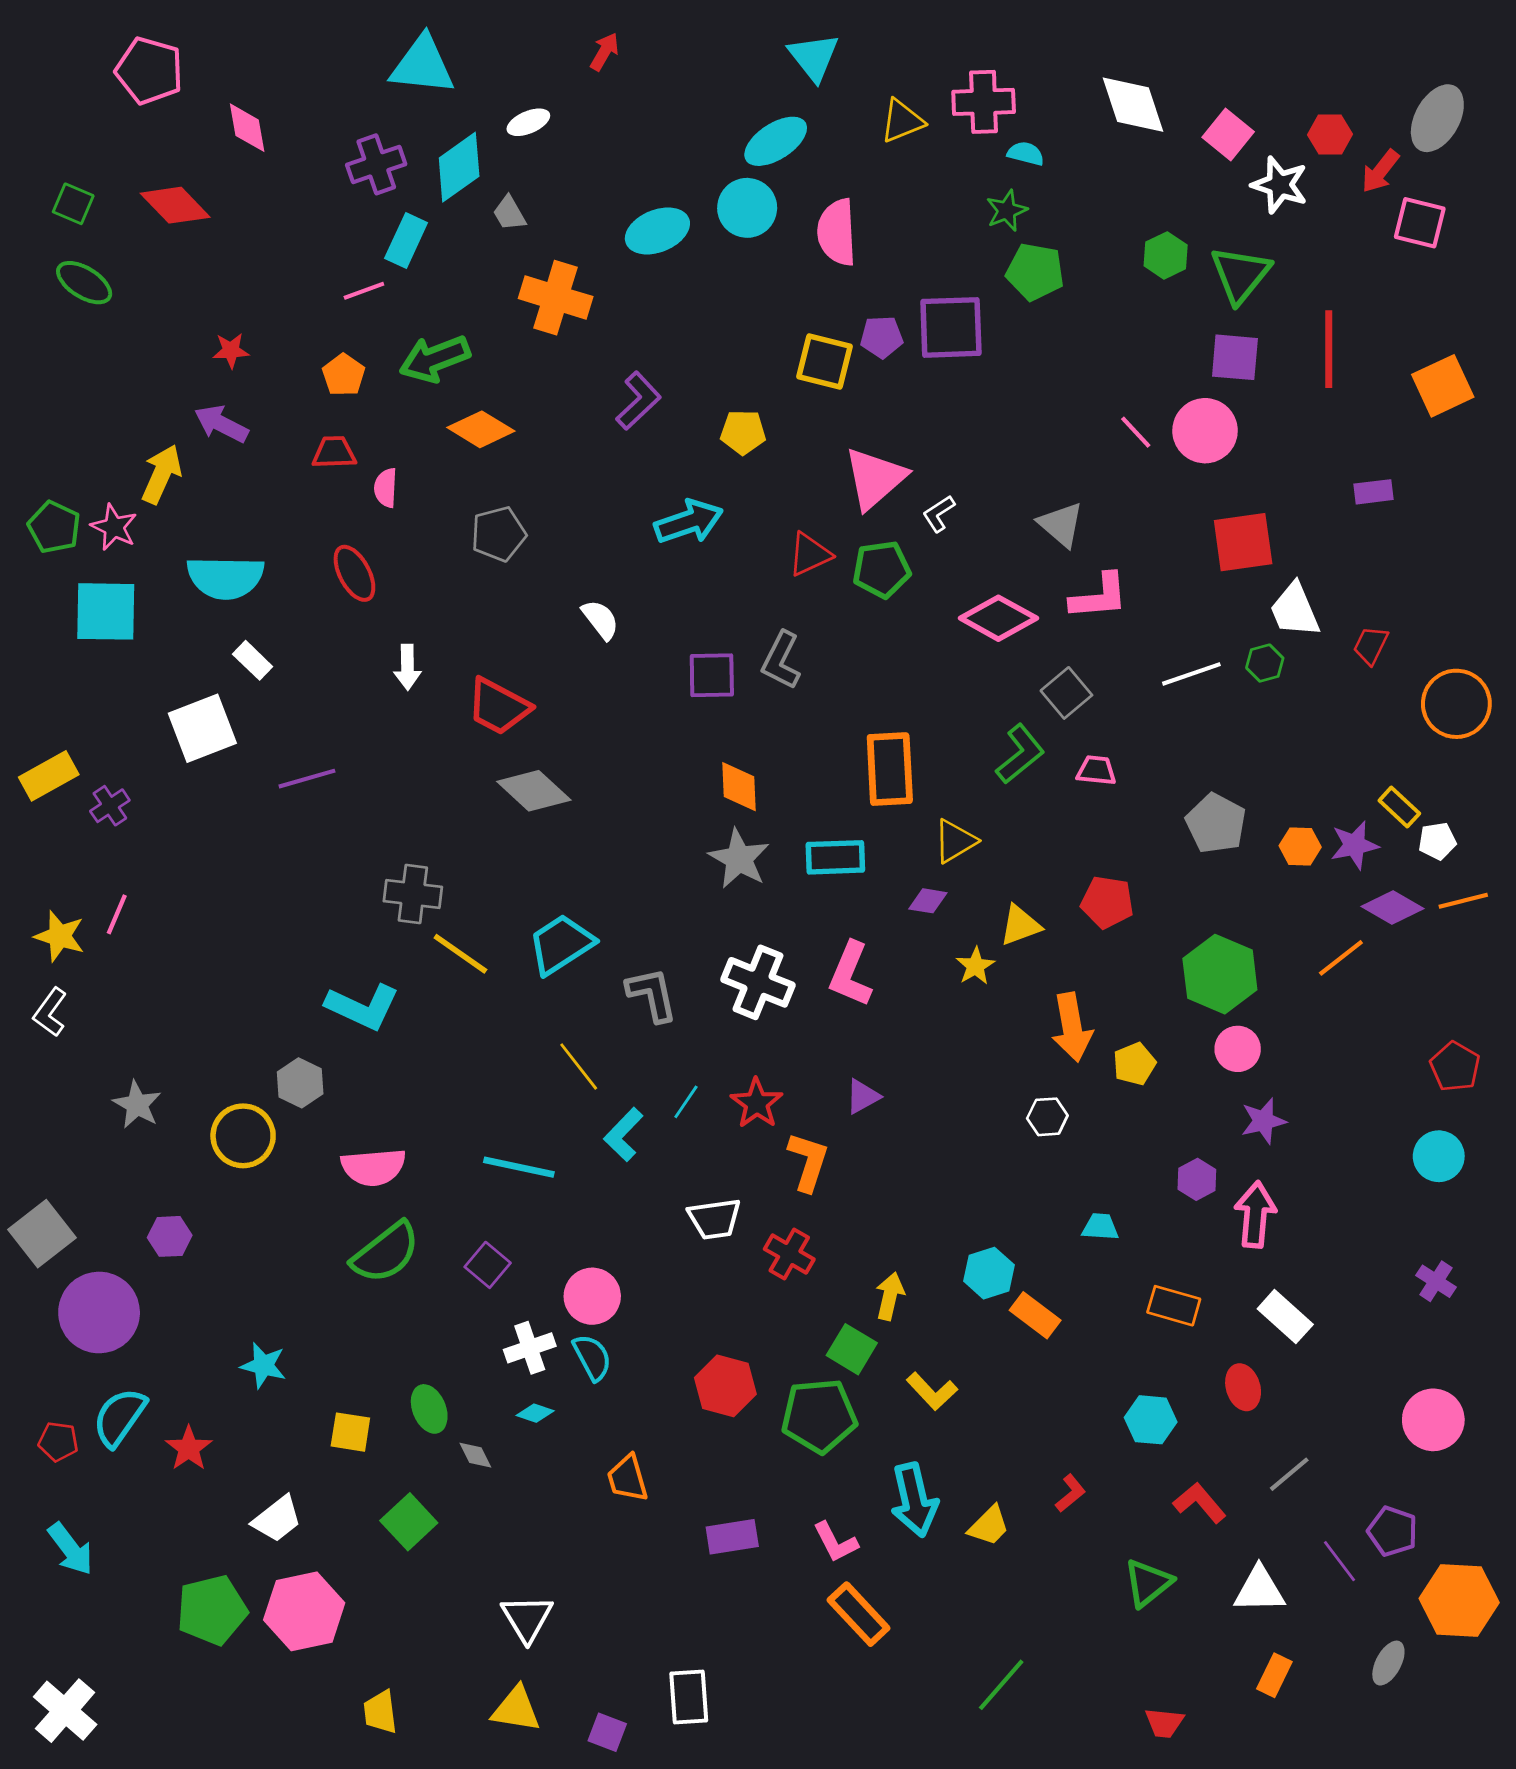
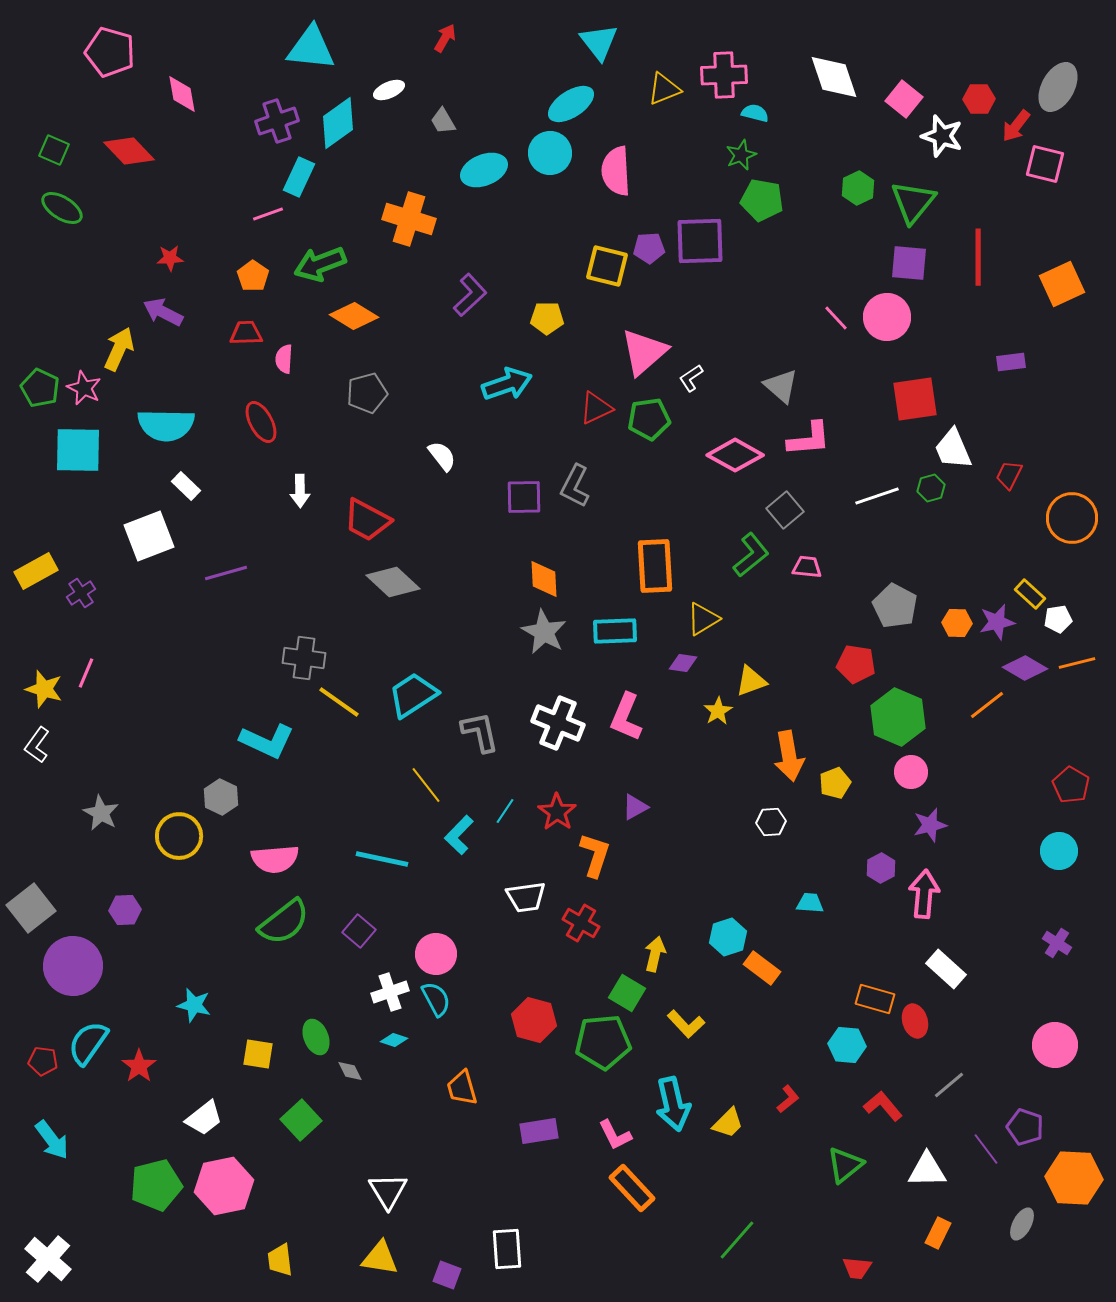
gray trapezoid: (509, 213) -> (443, 121), moved
red pentagon: (1107, 902) -> (856, 664), moved
orange rectangle: (1174, 1306) -> (875, 999), moved

